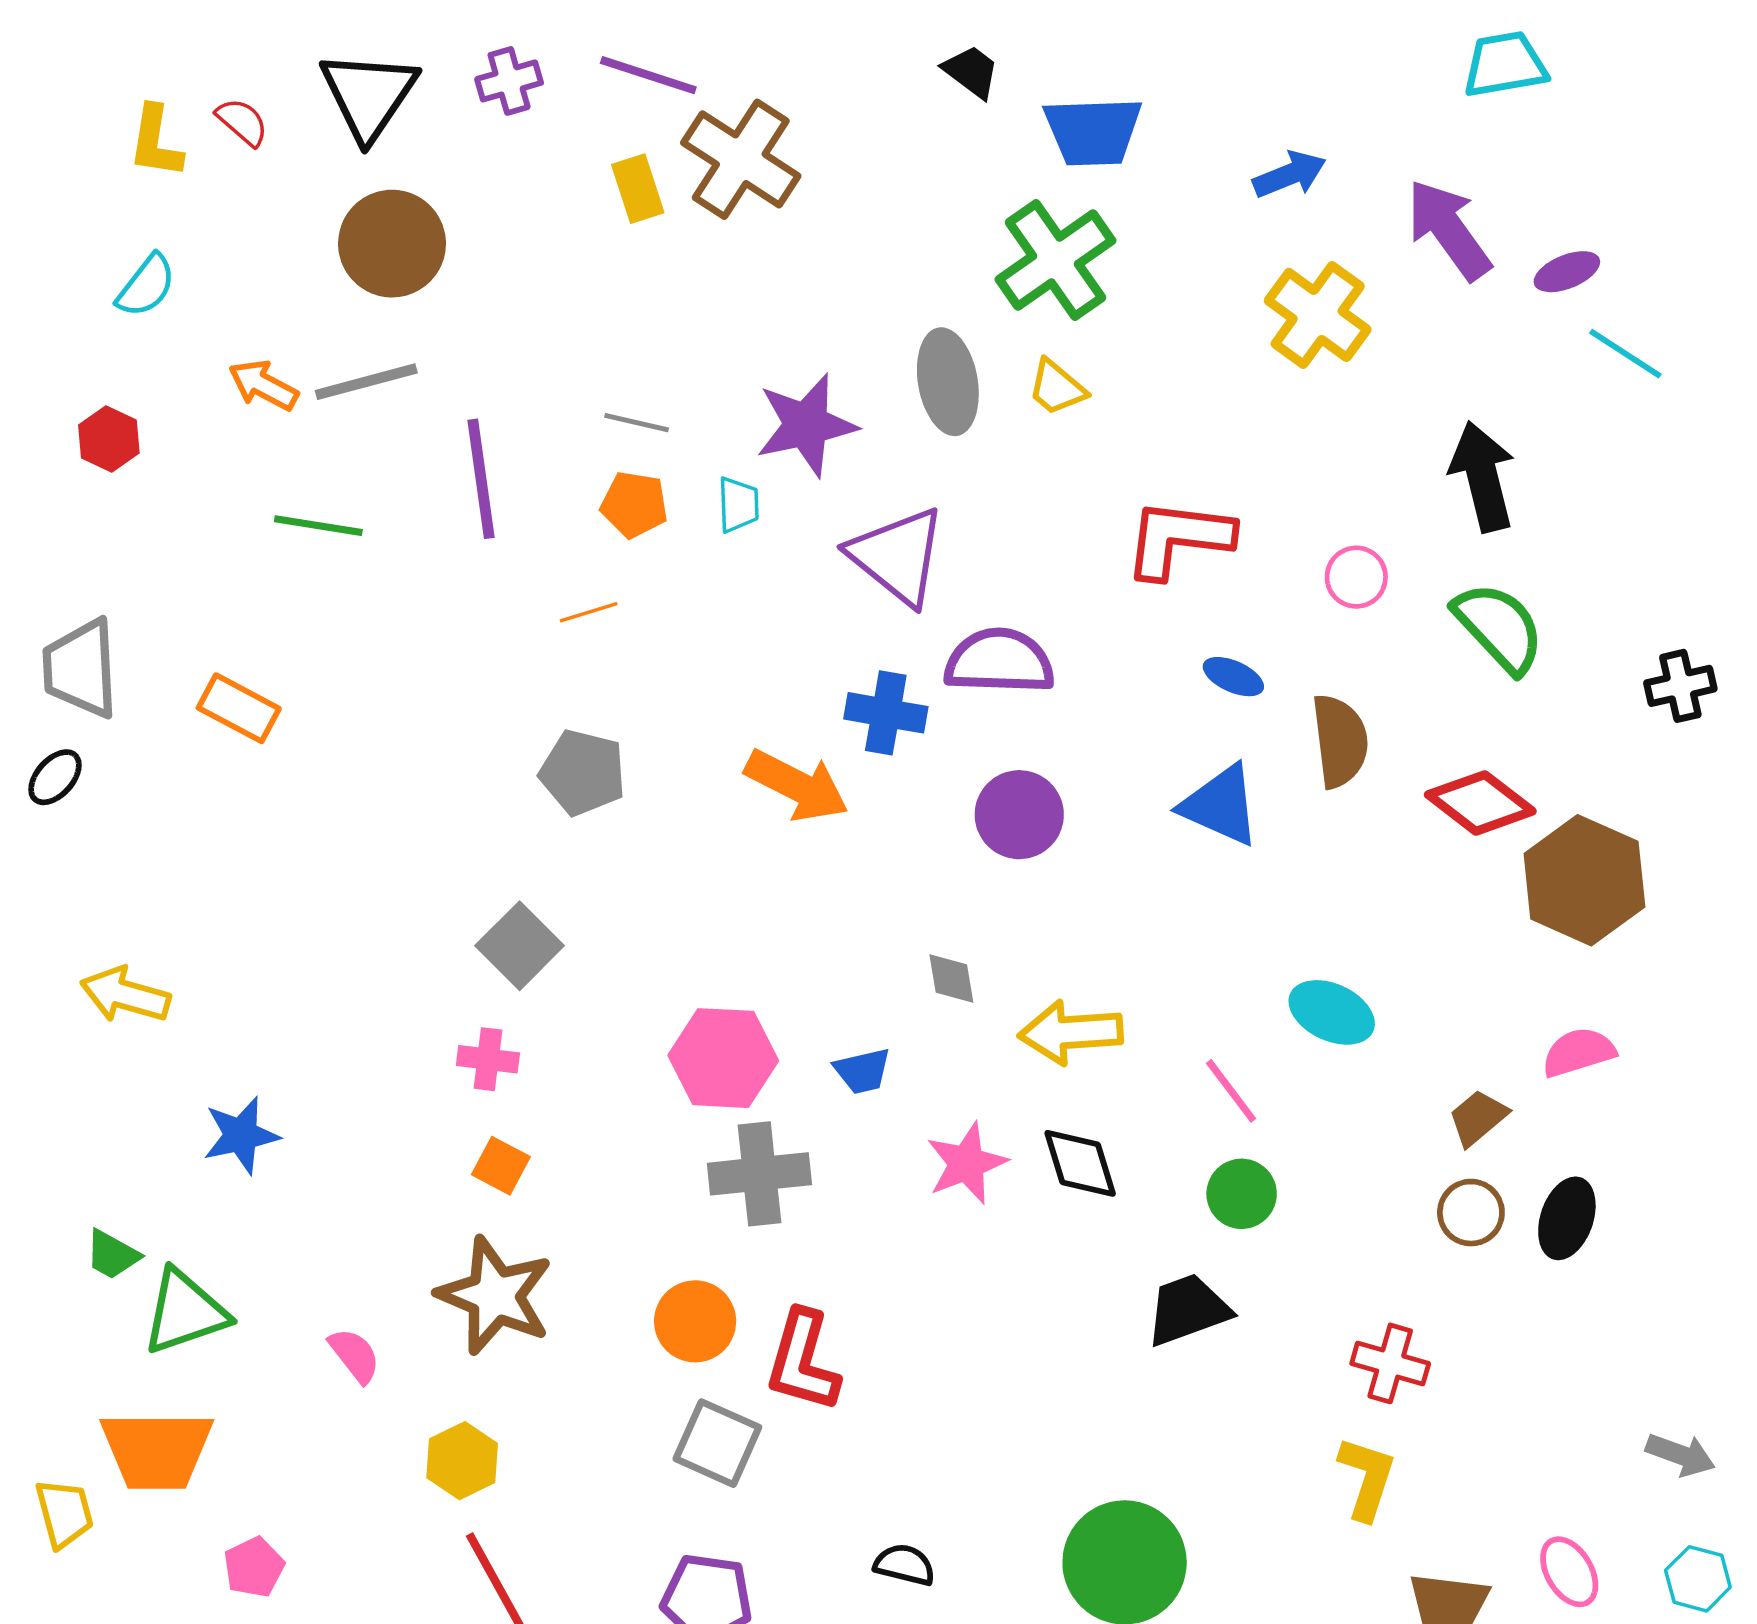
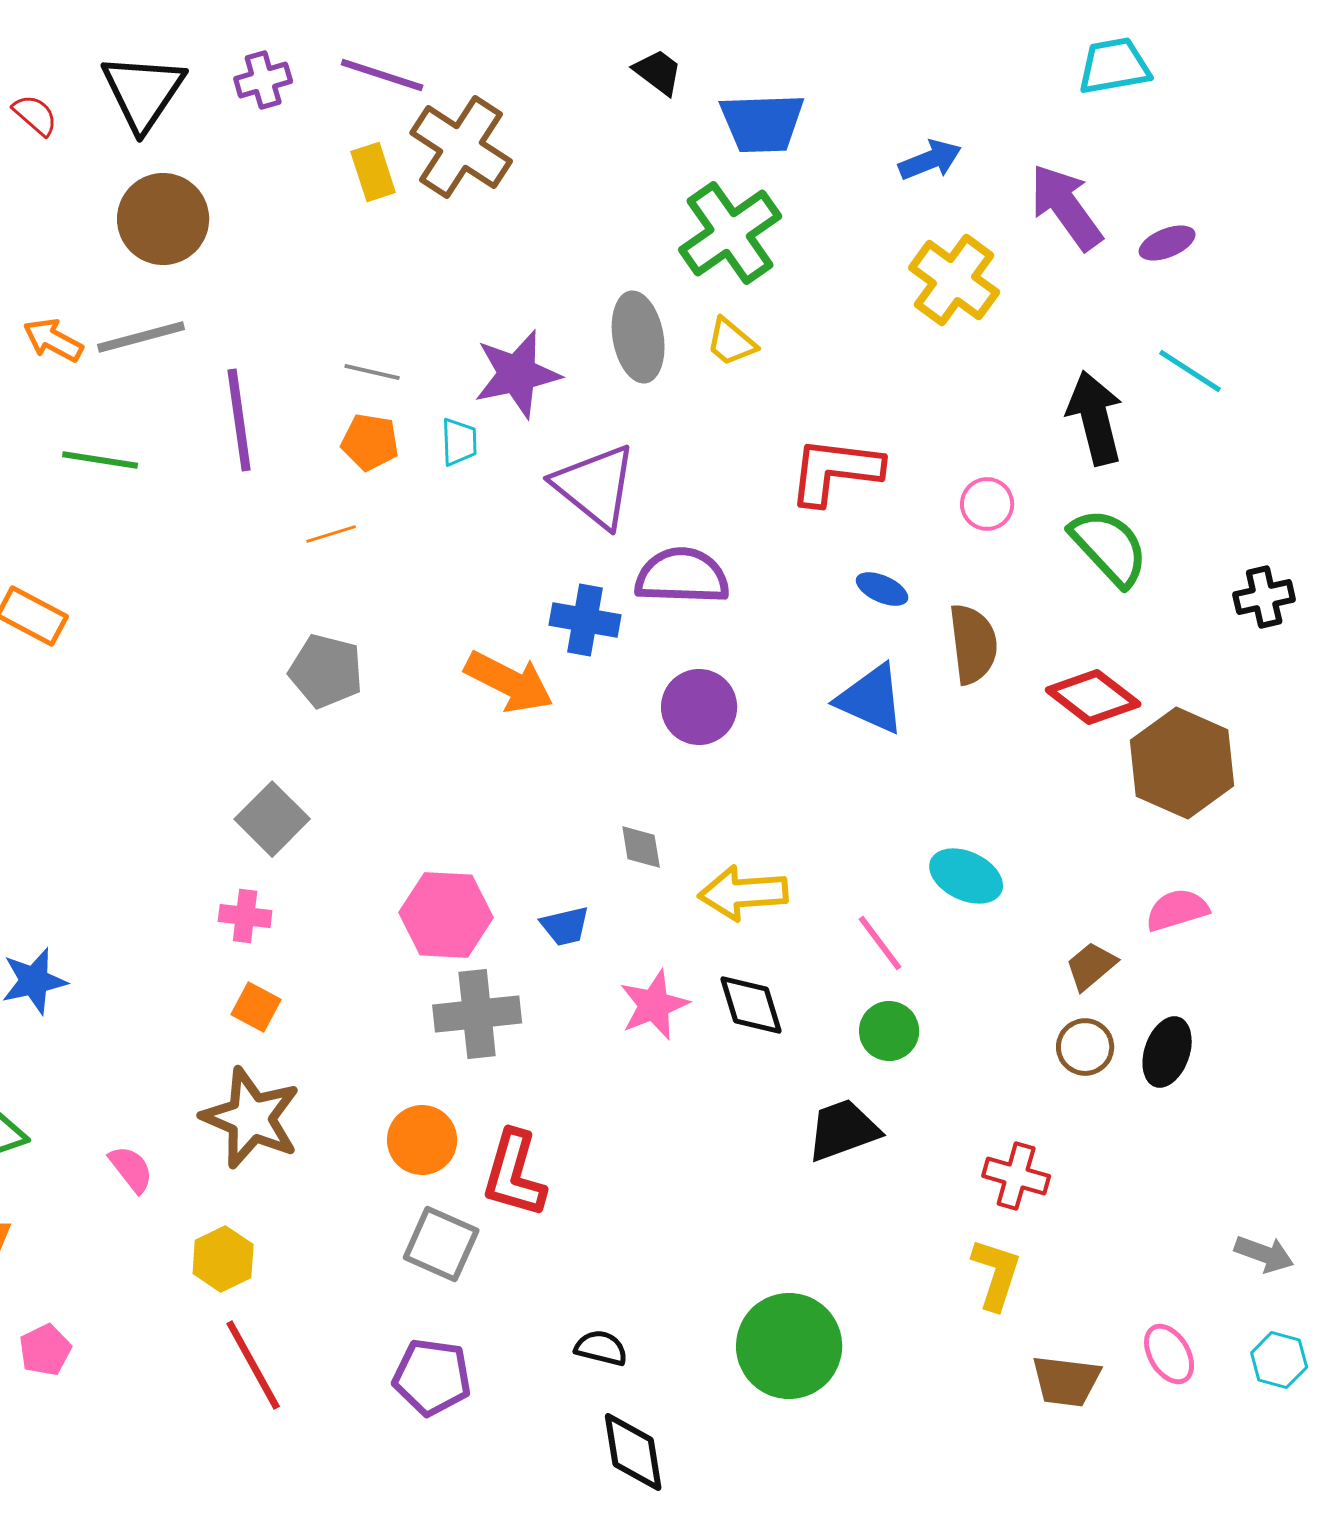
cyan line: (1625, 354) -> (1190, 371), moved

